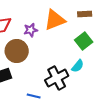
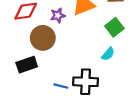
black cross: (57, 78) -> (86, 82), moved, turned 30

